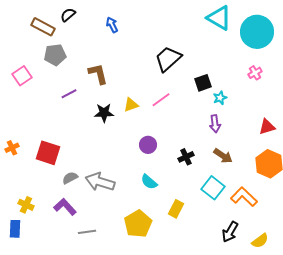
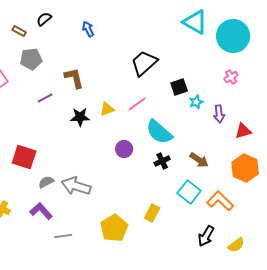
brown rectangle: (43, 27) -> (19, 31), size x0.6
purple arrow: (215, 124) -> (219, 114), moved
cyan semicircle: (149, 182) -> (159, 132), moved, size x1.6

